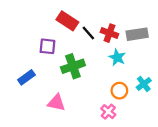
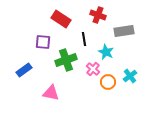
black line: (88, 33) -> (84, 39), moved, turned 32
red cross: (109, 33) -> (98, 15), moved
pink cross: (108, 112) -> (93, 69), moved

